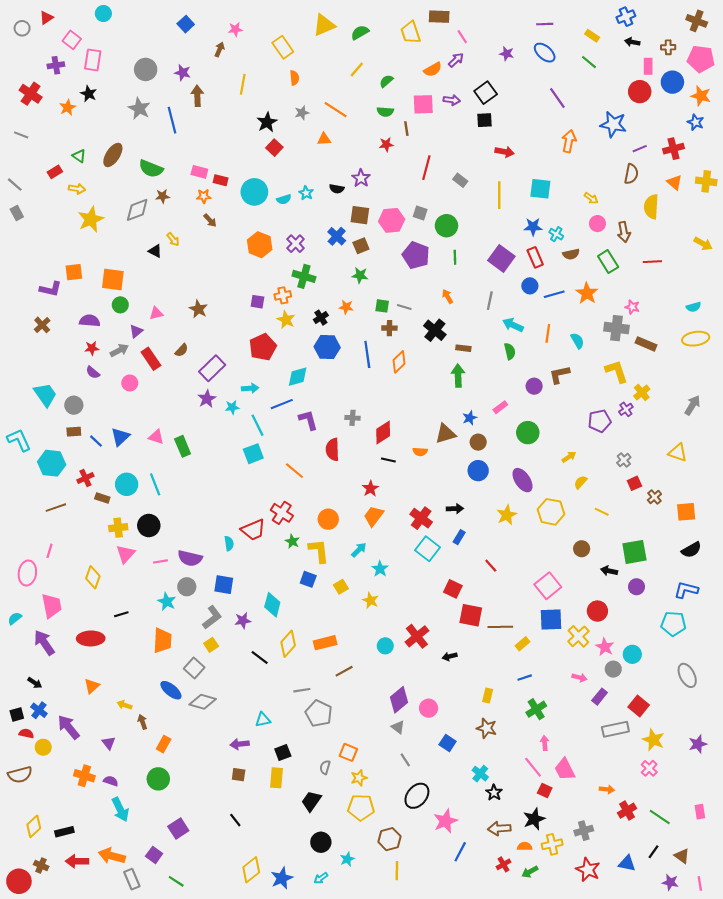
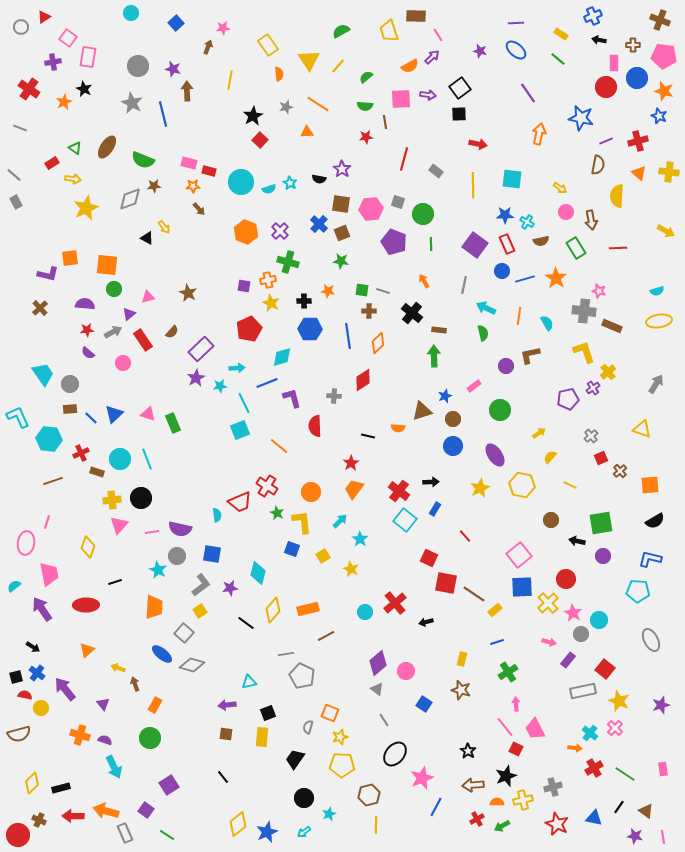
cyan circle: (103, 13) -> (131, 13), moved
yellow triangle: (324, 25) -> (309, 60), moved, turned -40
black cross: (321, 318) -> (304, 301), turned 32
red diamond: (383, 433) -> (363, 380), moved
brown line: (500, 627) -> (474, 594), turned 35
cyan cross: (480, 774) -> (590, 733), moved

